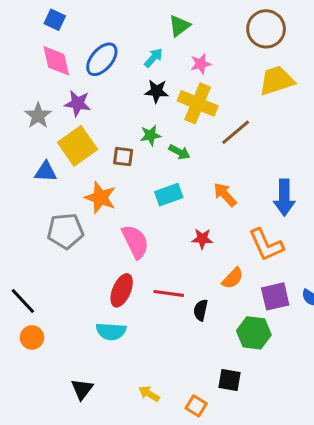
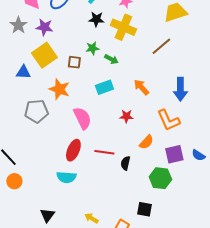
gray star: (38, 116) -> (18, 25), moved
brown line: (236, 132) -> (161, 46), moved

